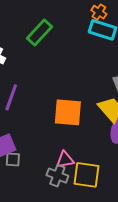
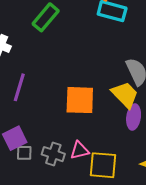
gray cross: (57, 176) -> (53, 154), moved

